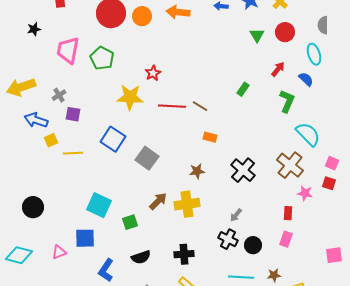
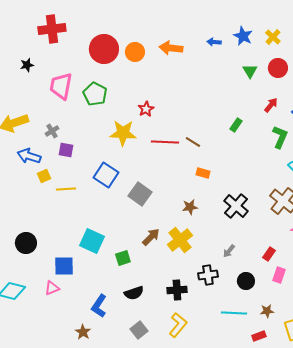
yellow cross: (187, 204) -> (180, 240), turned -30
red rectangle: (288, 213) -> (269, 254), moved, turned 32
blue square: (85, 238) -> (64, 266), moved
black cross: (228, 239) -> (208, 275), moved, turned -36

